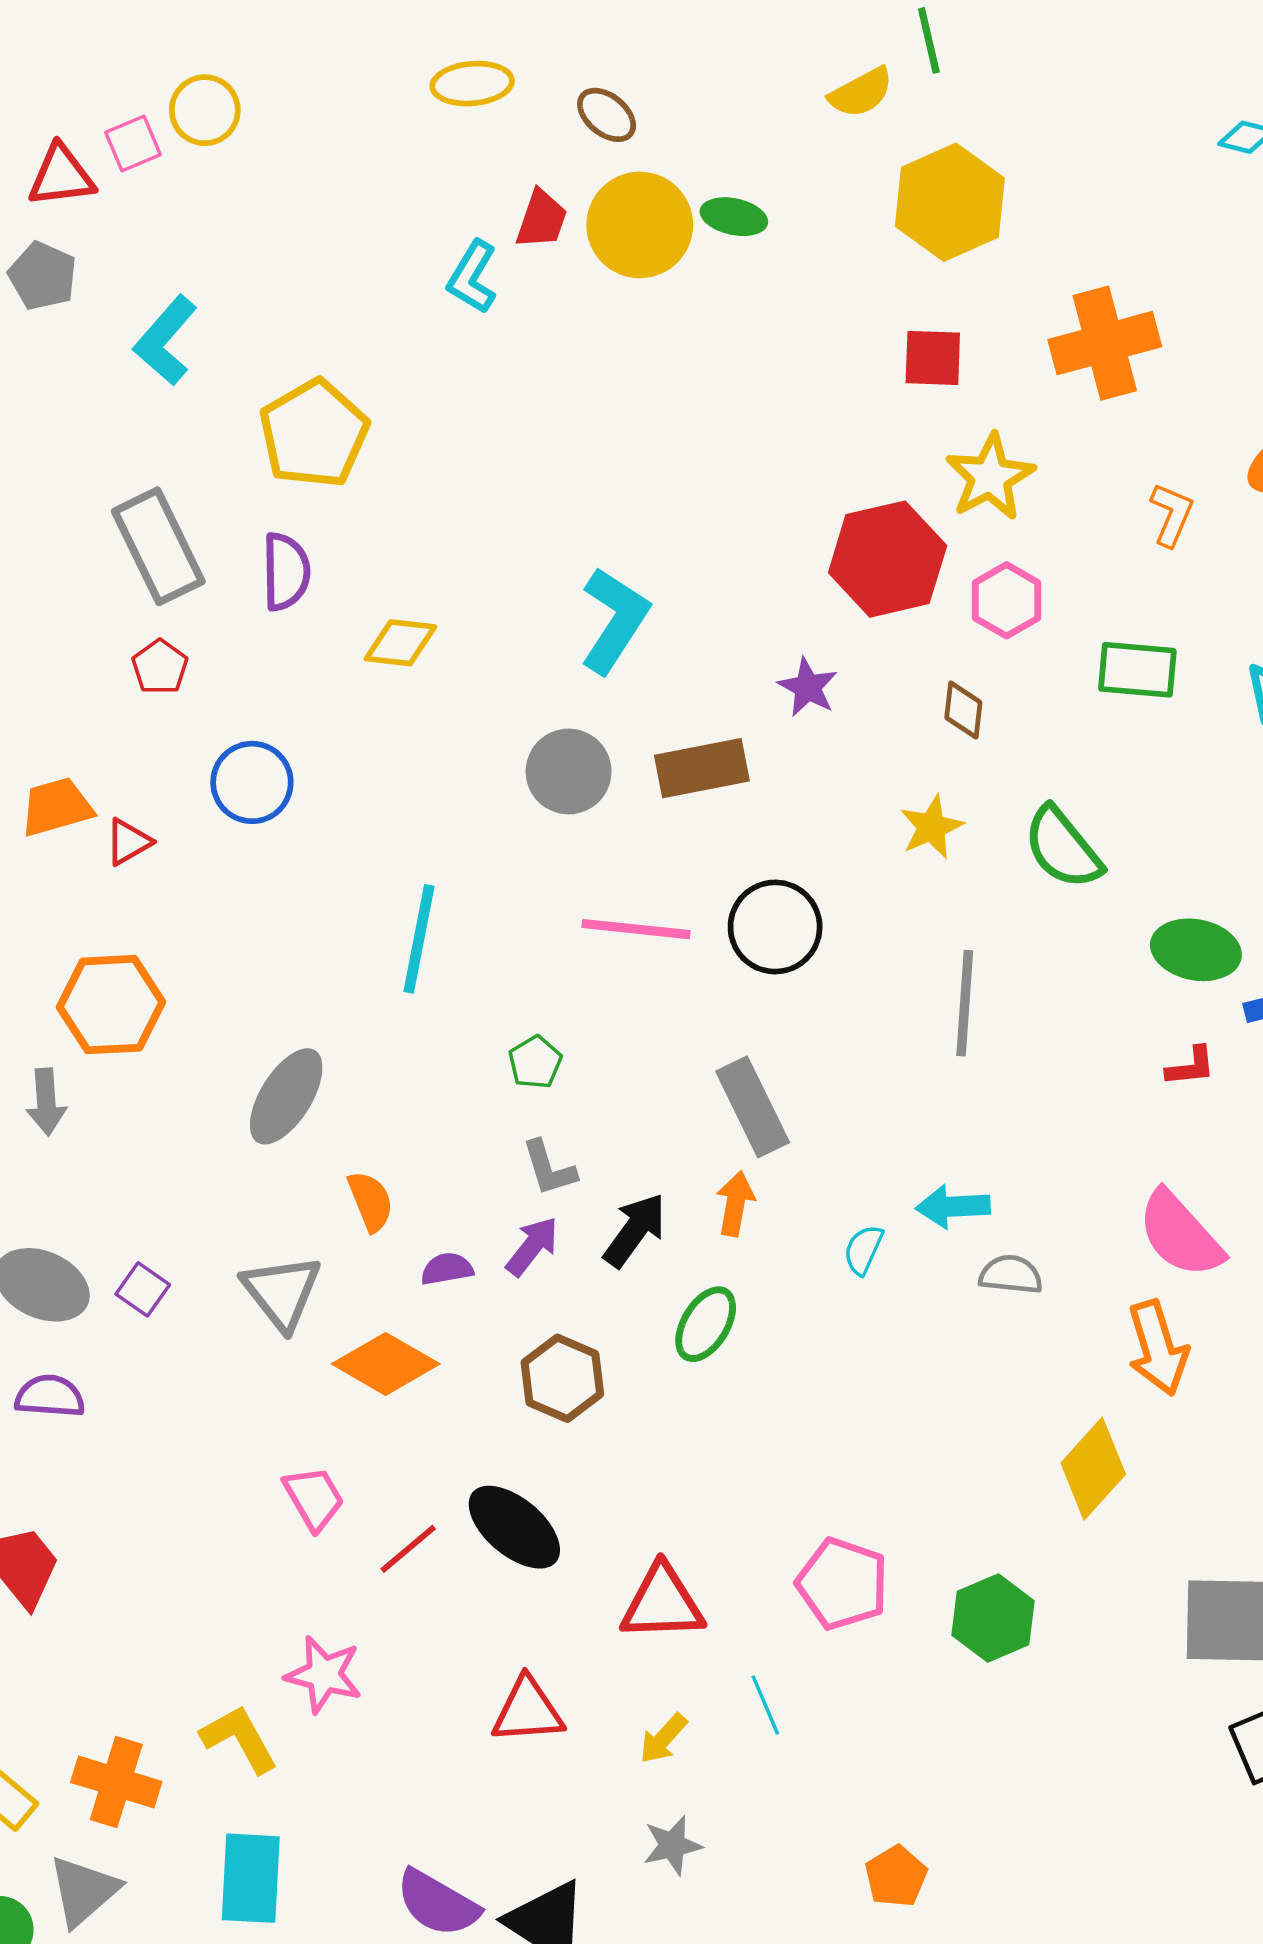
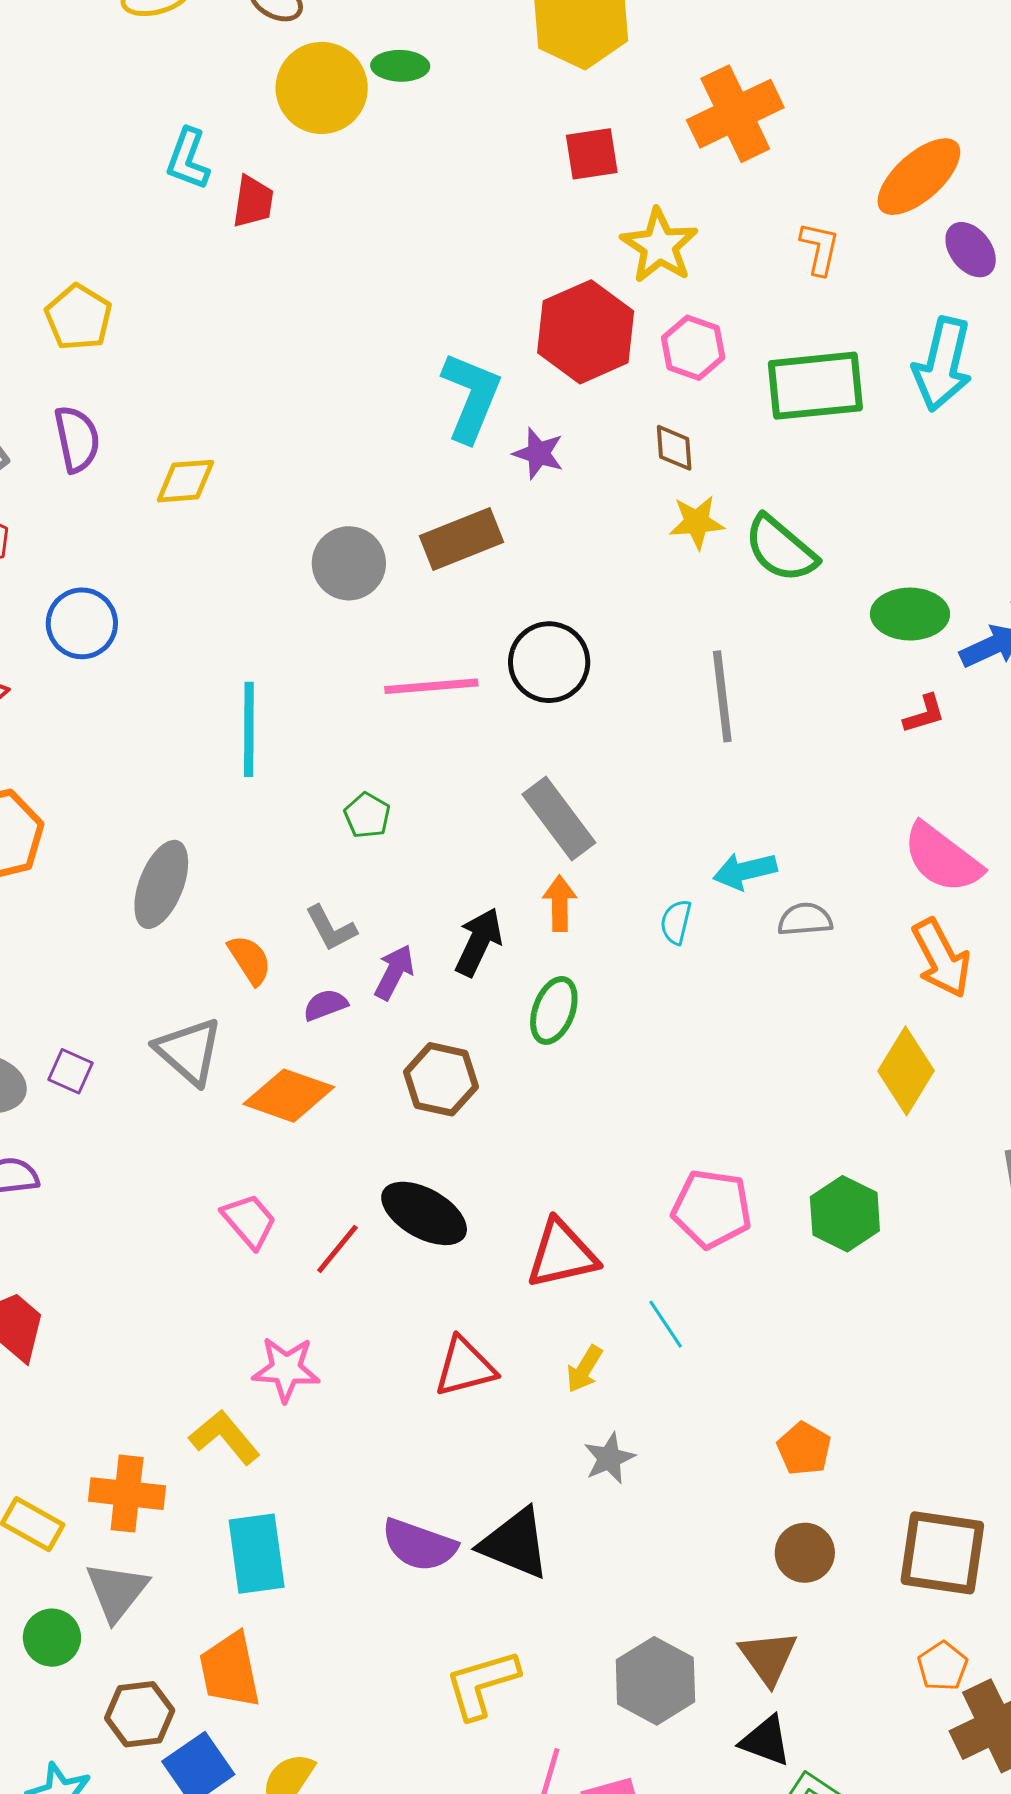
red trapezoid: (542, 219) -> (253, 202), moved
yellow pentagon: (314, 434) -> (79, 317), size x0.7
cyan L-shape: (614, 620) -> (471, 397), moved
green rectangle: (1137, 670) -> (815, 386), size x1.4
yellow star: (931, 827) -> (697, 522), moved, turned 30
gray L-shape: (549, 1168) -> (331, 928), moved

